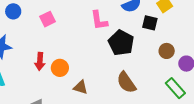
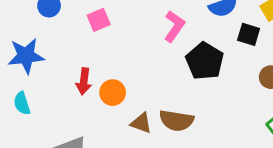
pink L-shape: (99, 20) -> (174, 26), turned -140
brown semicircle: (126, 82) -> (176, 121), moved, turned -50

